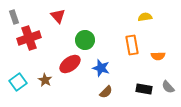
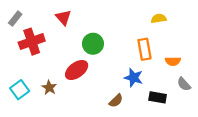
gray rectangle: (14, 17) -> (15, 19), turned 56
blue star: (101, 68) -> (133, 78), moved
gray semicircle: (168, 87) -> (184, 84), moved

